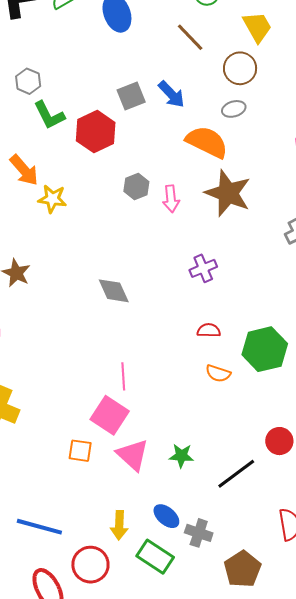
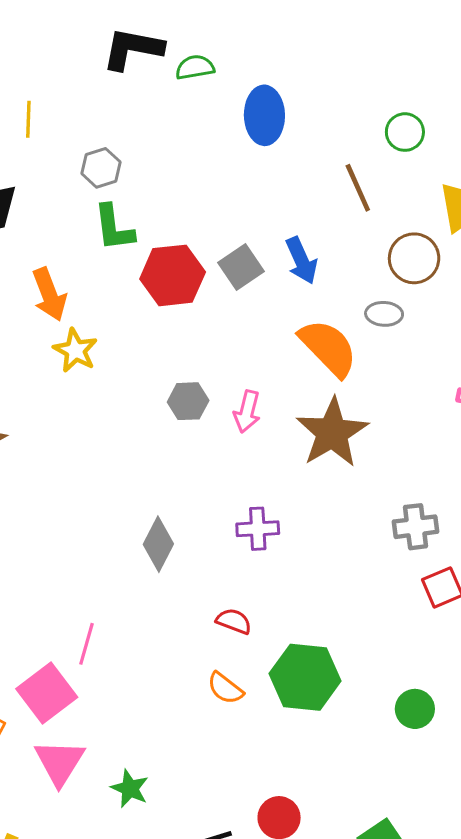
gray square: (131, 96) -> (241, 267), moved, turned -32
gray hexagon: (136, 186) -> (188, 401), moved
gray diamond: (114, 291) -> (158, 544), moved, turned 32

